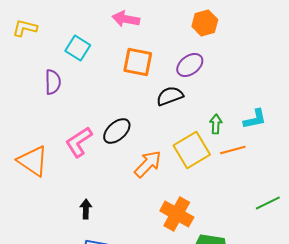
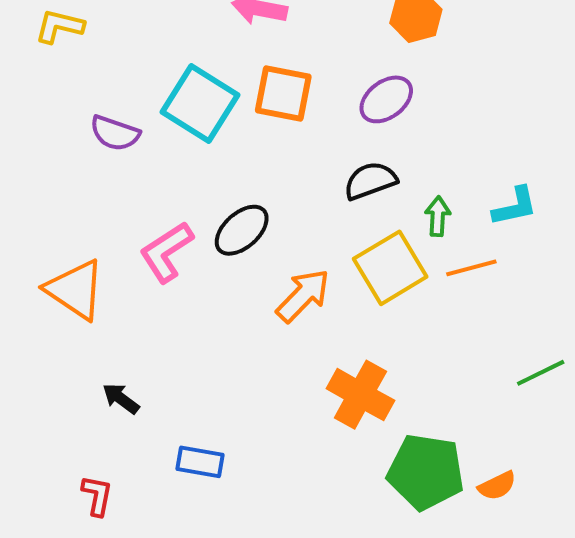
cyan square: (78, 48) -> (200, 103), moved, size x1.5
purple semicircle: (53, 82) -> (115, 133), turned 110
black semicircle: (170, 96) -> (370, 181), moved
black arrow: (86, 209) -> (121, 399), moved, turned -54

